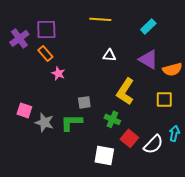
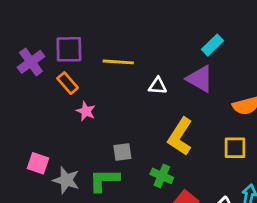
yellow line: (100, 19) -> (118, 62), moved
purple triangle: (148, 59) -> (200, 79), moved

